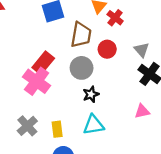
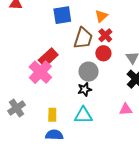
red cross: (115, 18) -> (105, 35), moved
gray circle: (82, 68) -> (88, 72), moved
gray cross: (27, 126) -> (17, 108), moved

